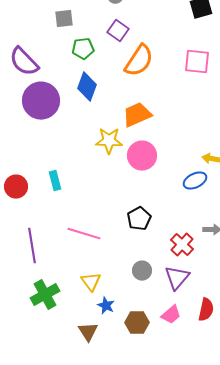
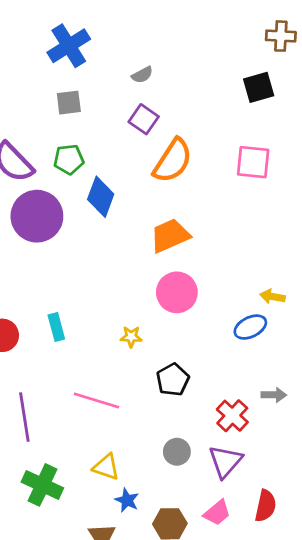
green pentagon: (83, 49) -> (69, 159), moved
yellow star: (109, 141) -> (131, 337), moved, size x0.6
yellow triangle: (91, 282) -> (106, 467), turned -35
green cross: (45, 295) -> (42, 485), turned -36

